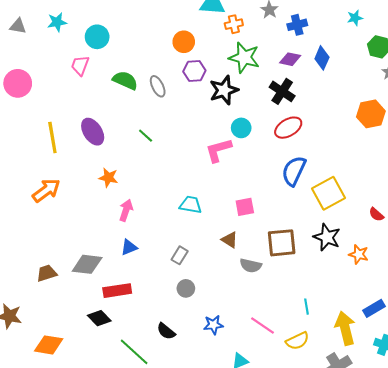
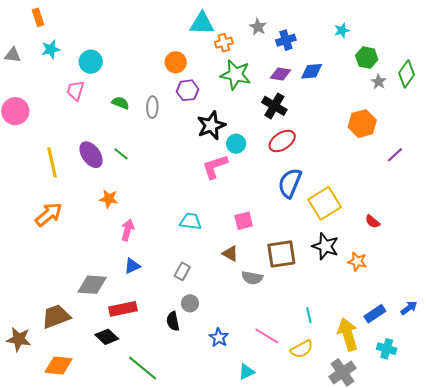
blue diamond: (322, 58) -> (312, 71), turned 65
green semicircle: (125, 80) -> (120, 103), size x0.7
gray ellipse: (158, 86) -> (152, 107), turned 30
black star: (224, 90) -> (211, 126), moved
green line: (146, 136) -> (121, 154), moved
brown trapezoid: (47, 273) -> (56, 316), moved, size x1.4
blue star: (213, 325) -> (219, 338), turned -30
black semicircle: (166, 331) -> (173, 321), moved, turned 42

